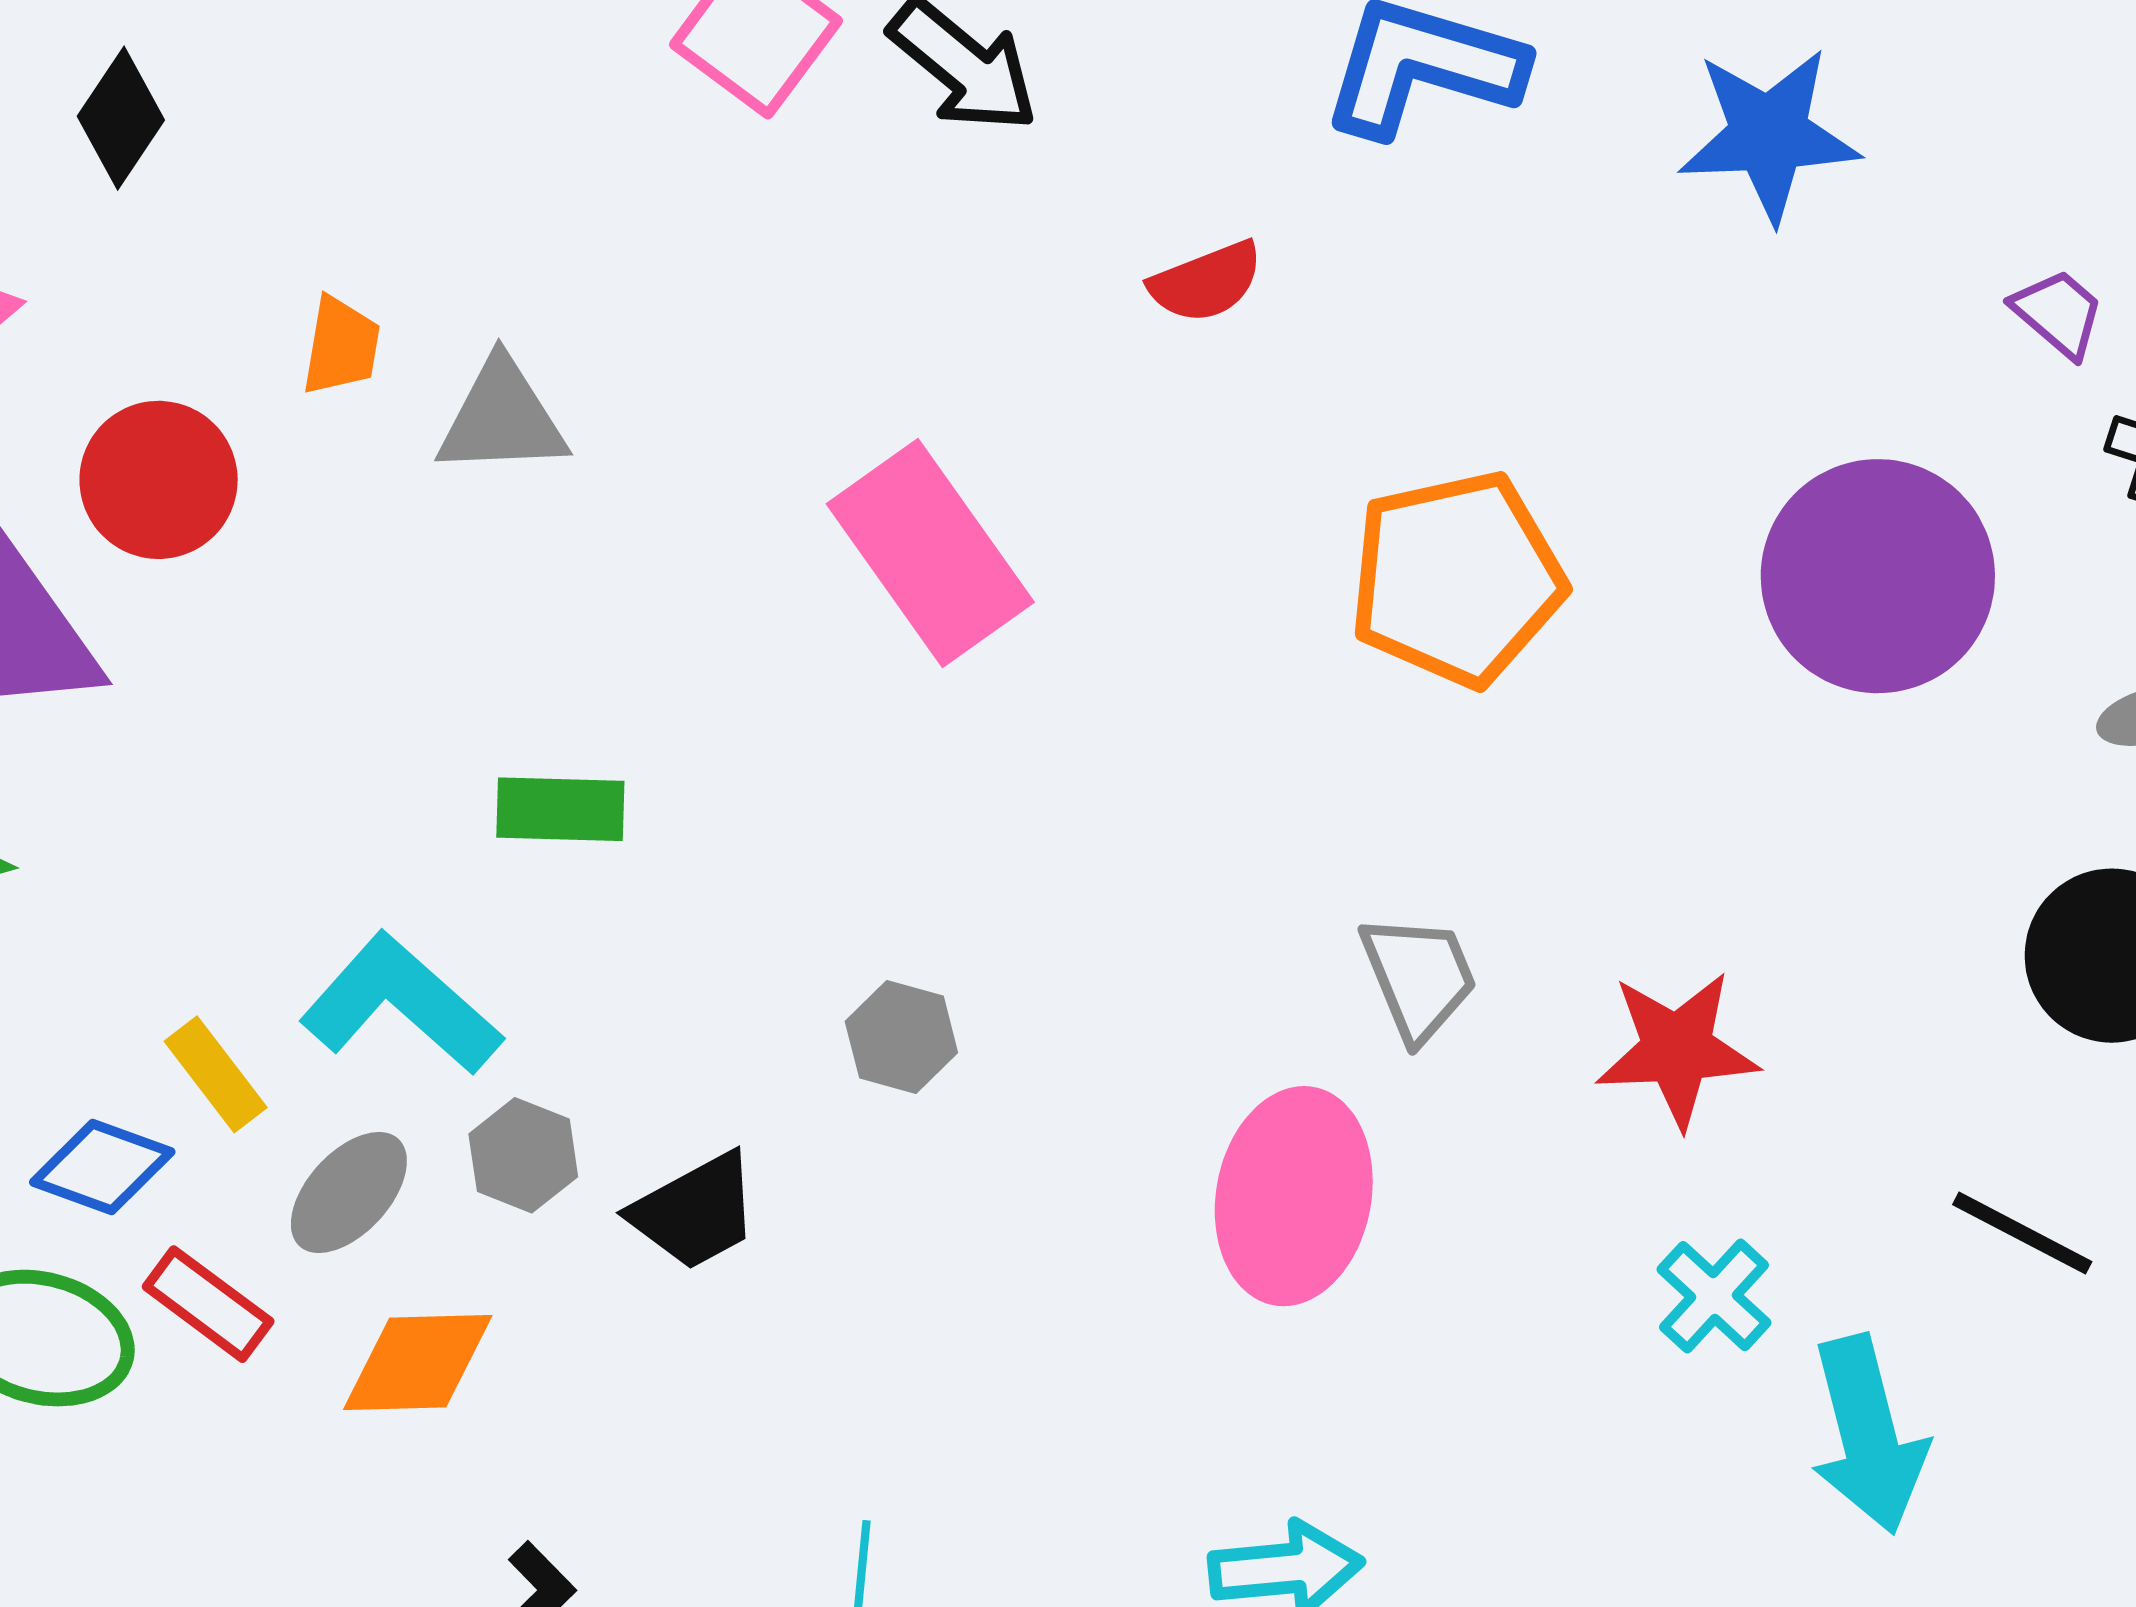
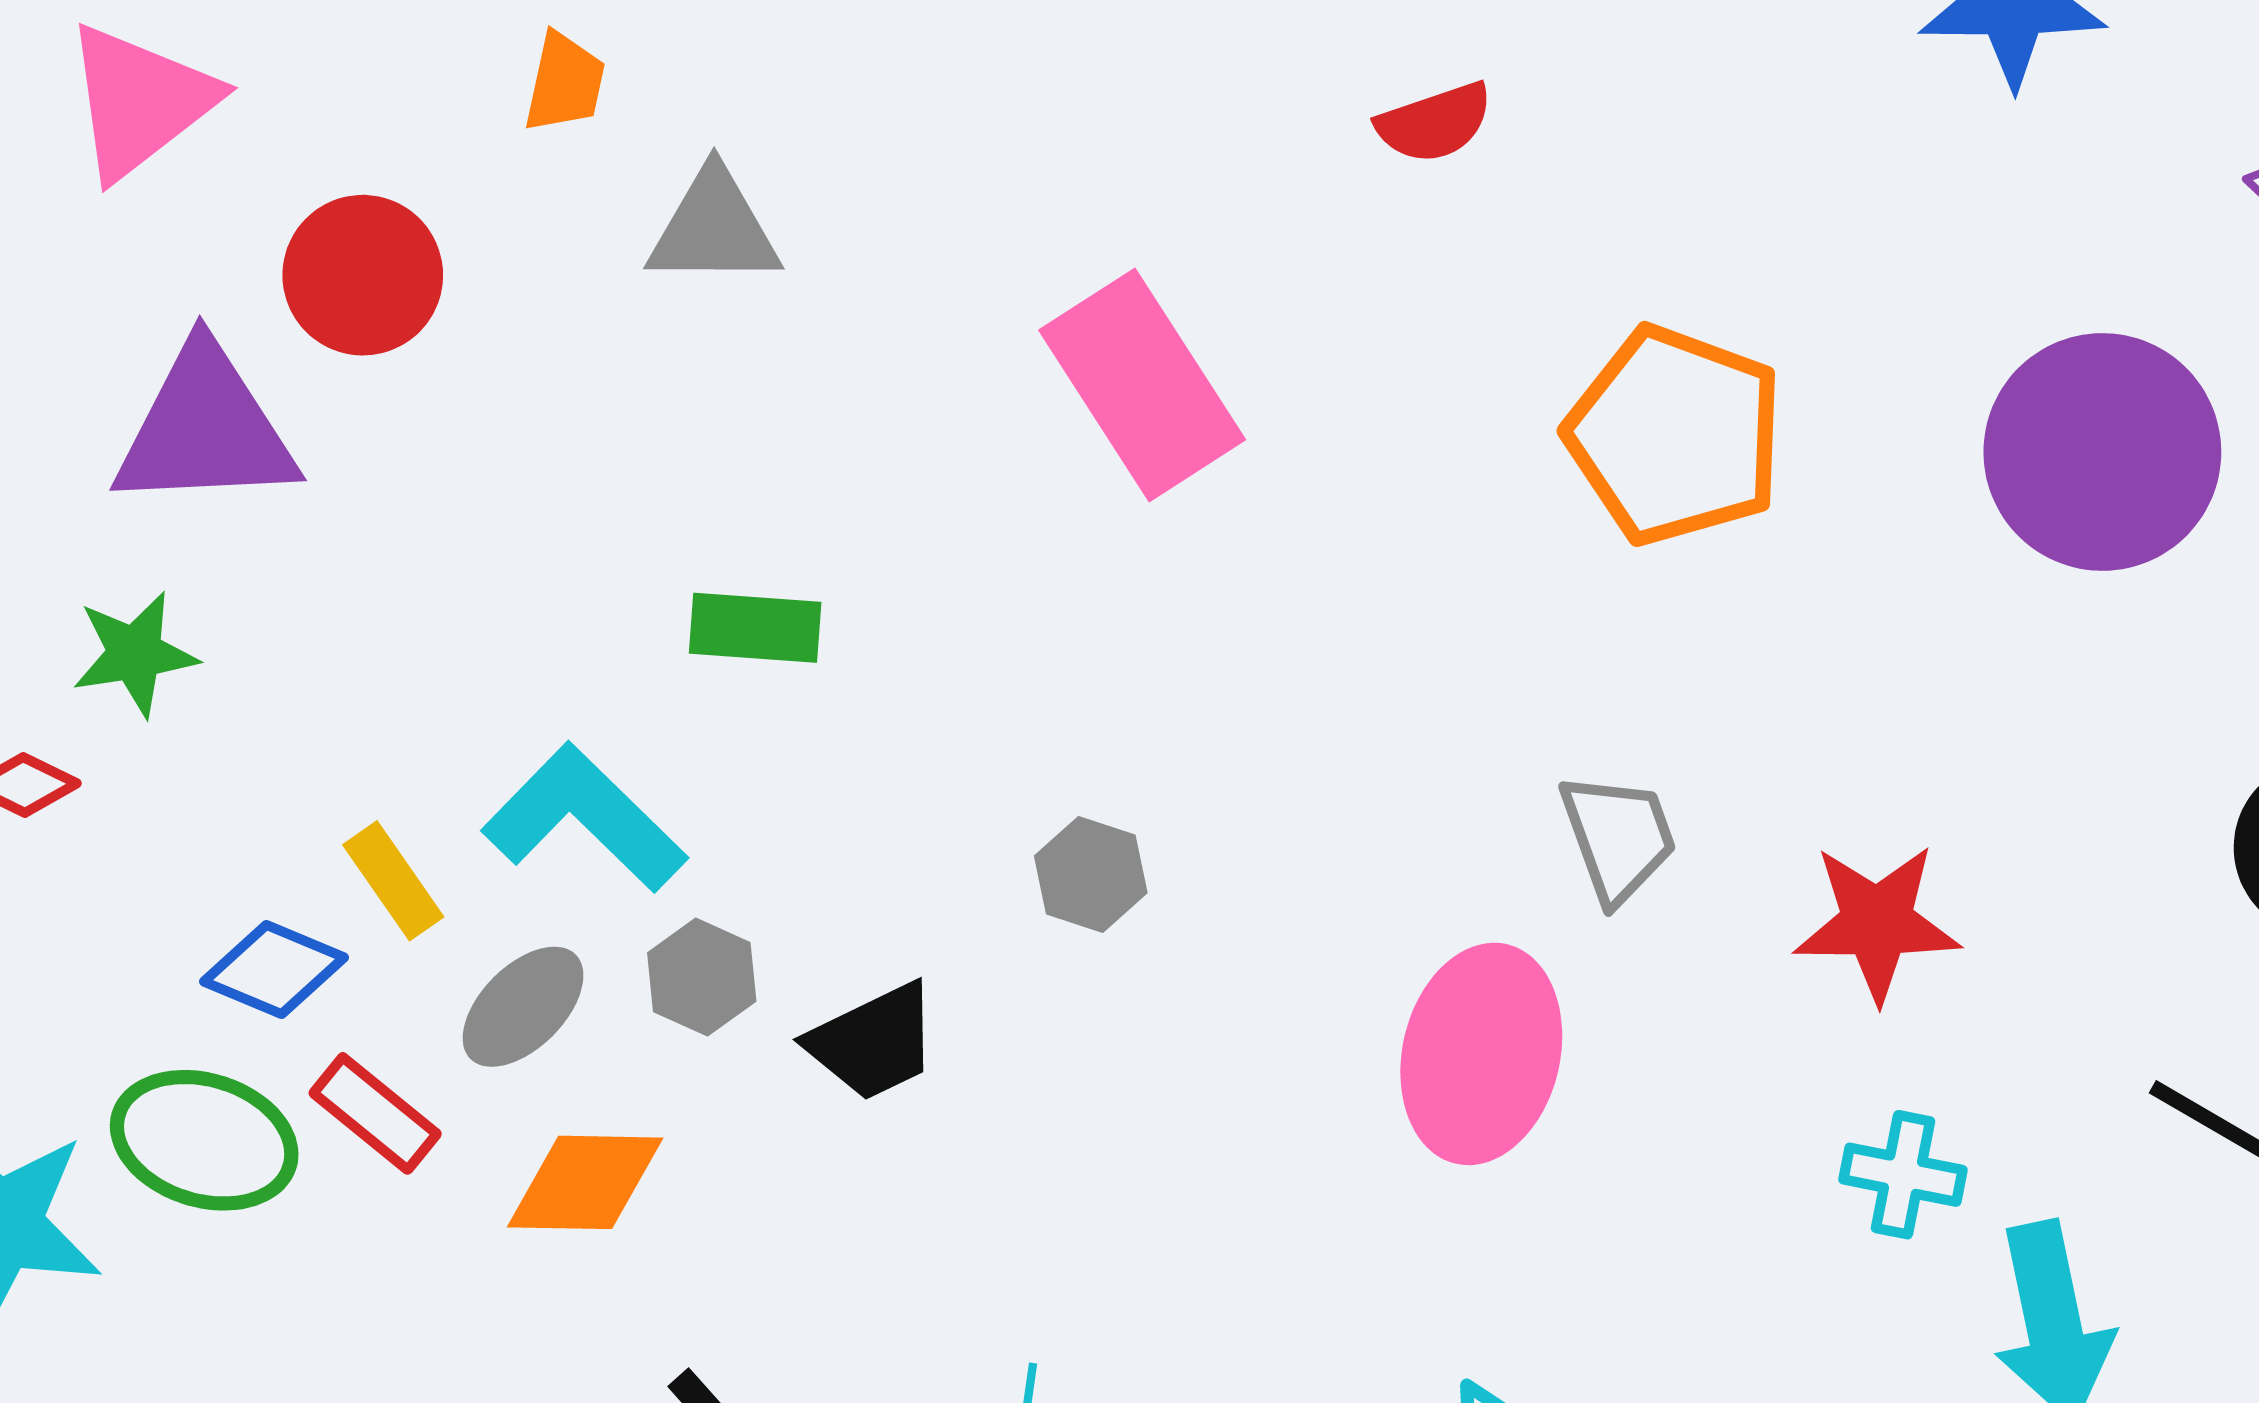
orange trapezoid: (341, 346) -> (565, 83), moved
orange pentagon: (1457, 579) -> (1675, 435), turned 30
cyan cross: (1714, 1296) -> (1903, 1175), turned -34

